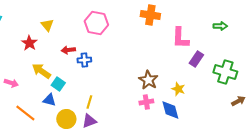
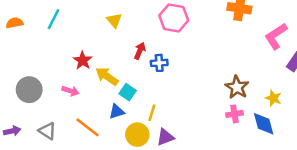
pink L-shape: (180, 38) -> (276, 36), turned 55
red star: (29, 43) -> (83, 60), moved
red arrow: (68, 50) -> (140, 51), turned 120
blue triangle: (49, 100) -> (117, 112), turned -32
yellow line: (89, 102) -> (152, 113), moved

